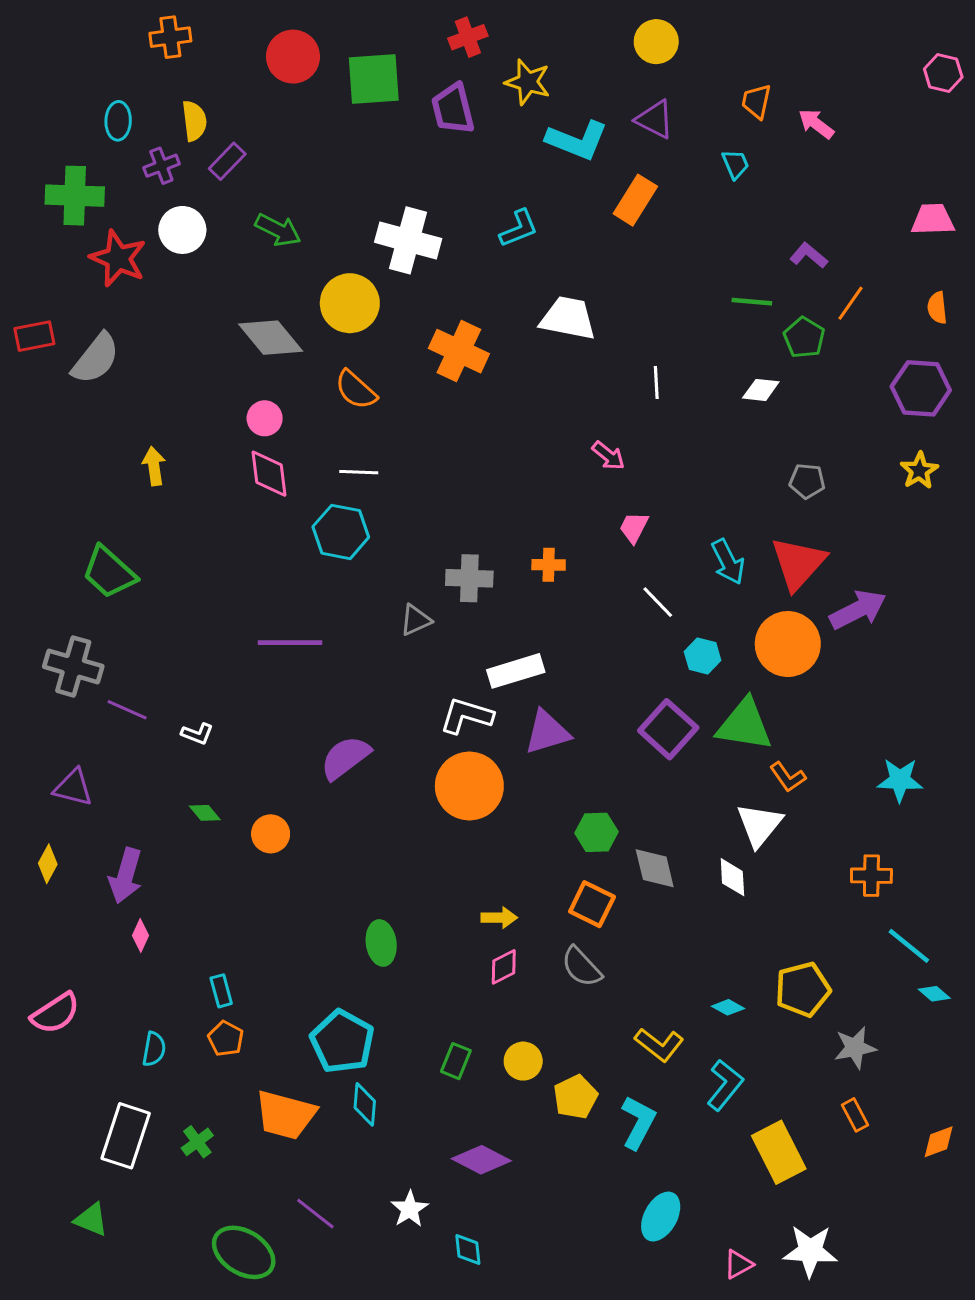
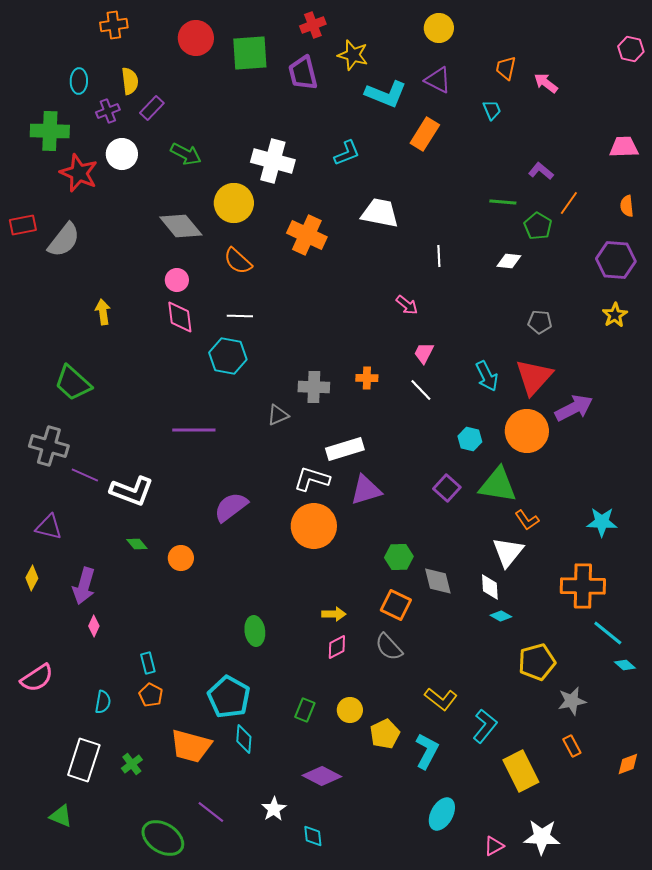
white line: (658, 602) -> (421, 390), moved
purple square: (668, 729) -> (447, 488), size x0.7
white L-shape: (197, 734) -> (132, 491), size x2.0
orange cross: (871, 876) -> (583, 586), size x1.6
cyan diamond: (728, 1007) -> (501, 616), moved

